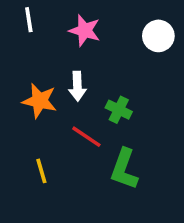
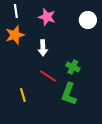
orange star: (40, 101) -> (15, 35), moved, turned -30
green cross: (119, 110) -> (73, 67), moved

